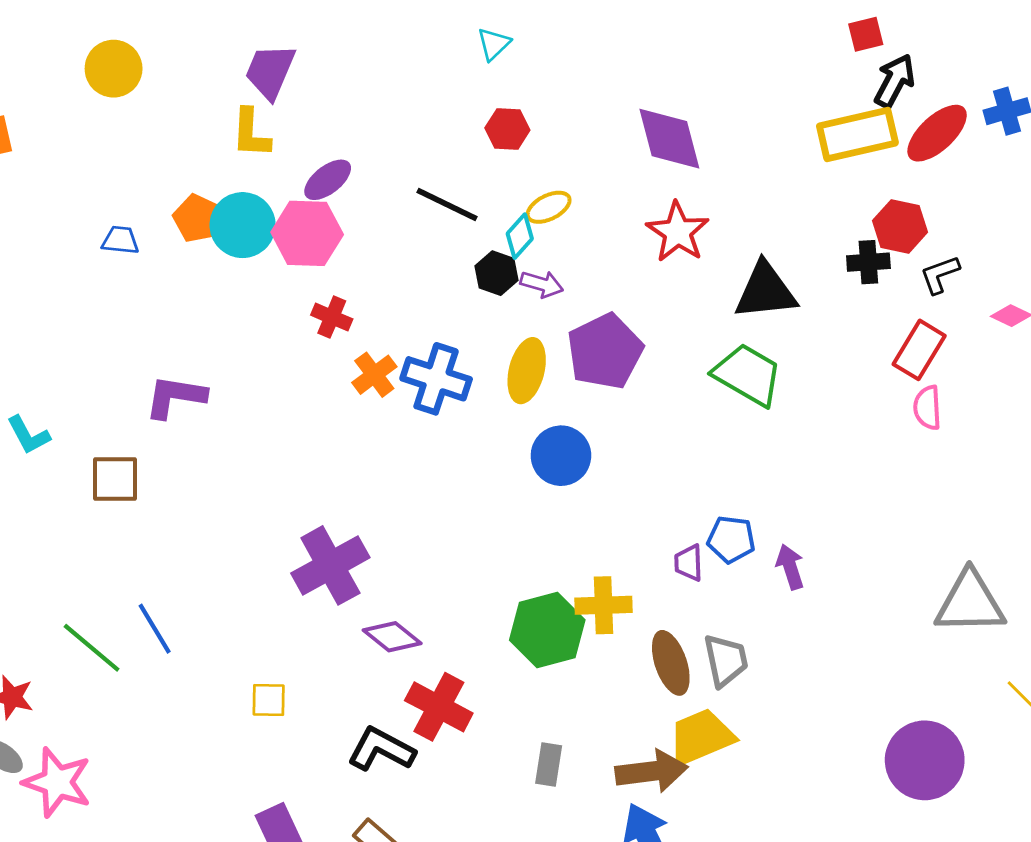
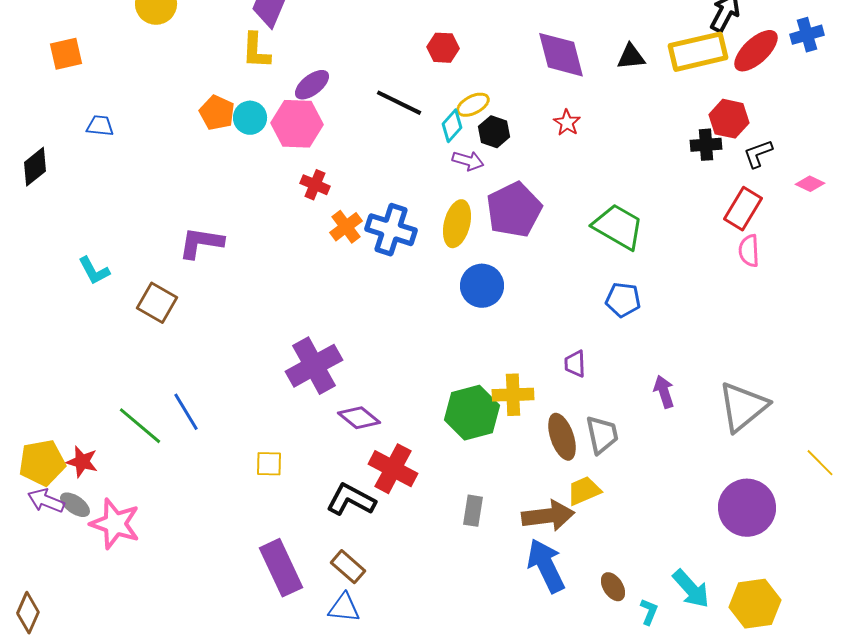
cyan circle: (243, 225) -> (250, 118), size x0.7
red star: (678, 232) -> (567, 123), size x0.6
blue trapezoid: (120, 240) -> (100, 126), moved
black hexagon: (496, 273) -> (494, 132), moved
black triangle: (765, 291) -> (631, 57), moved, size x0.6
brown square: (115, 479) -> (157, 303), turned 30
blue pentagon: (731, 539) -> (623, 300), moved
purple arrow: (790, 567) -> (664, 392), moved
gray triangle: (970, 603) -> (743, 407), moved, turned -38
yellow trapezoid: (701, 737) -> (584, 491), size x0.7

